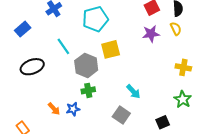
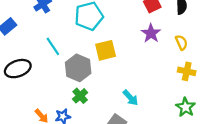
yellow semicircle: (176, 29) -> (181, 42), moved
purple star: (151, 34) -> (151, 33), turned -30
green cross: (88, 90) -> (80, 96), turned -32

